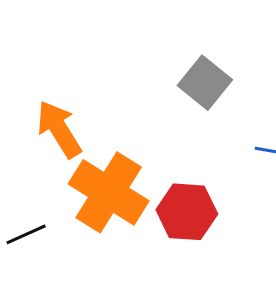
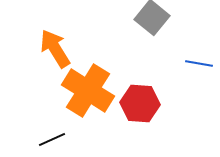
black line: (26, 234) -> (52, 140), moved

